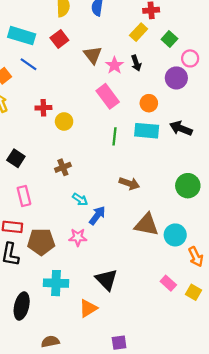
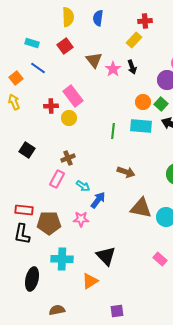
cyan rectangle: (22, 36) -> (32, 43), size x0.6
green square: (169, 39) -> (161, 104), moved
pink rectangle: (108, 96) -> (73, 96), moved
pink rectangle: (24, 196) -> (57, 179), moved, turned 42

